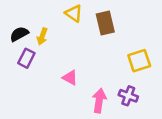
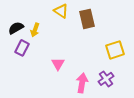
pink triangle: (70, 78) -> (58, 64), turned 32
purple cross: (128, 96) -> (106, 79), turned 35

